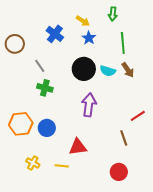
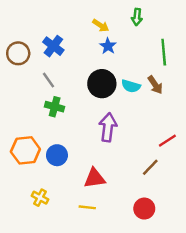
blue cross: (55, 34) -> (53, 46), moved
green line: (123, 43) -> (164, 52), moved
brown line: (124, 138) -> (150, 167), turned 63
yellow line: (62, 166) -> (87, 207), moved

